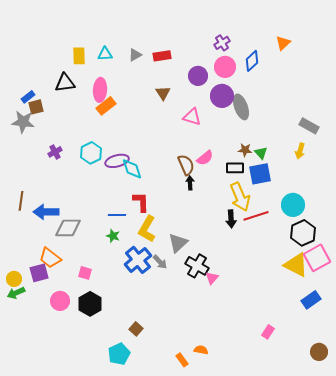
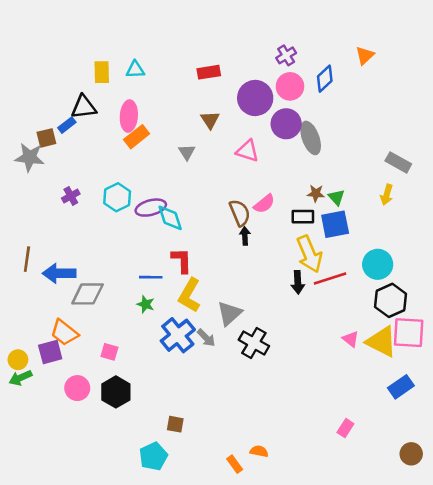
gray triangle: (135, 55) -> (187, 152), moved, turned -32
purple circle: (198, 76) -> (255, 98), size x1.4
blue rectangle: (28, 97) -> (67, 125), moved
pink square: (317, 258) -> (409, 333), turned 32
pink triangle: (212, 278) -> (351, 339), moved, turned -32
brown square: (136, 329) -> (175, 424), turned -32

